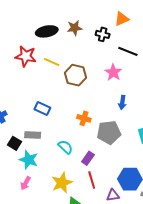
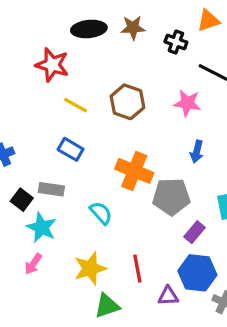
yellow line: (52, 62) -> (76, 105), moved
pink star: (113, 72) -> (187, 103), turned -30
orange cross: (84, 118) -> (134, 171), size x1.6
purple rectangle: (88, 158) -> (195, 232), moved

